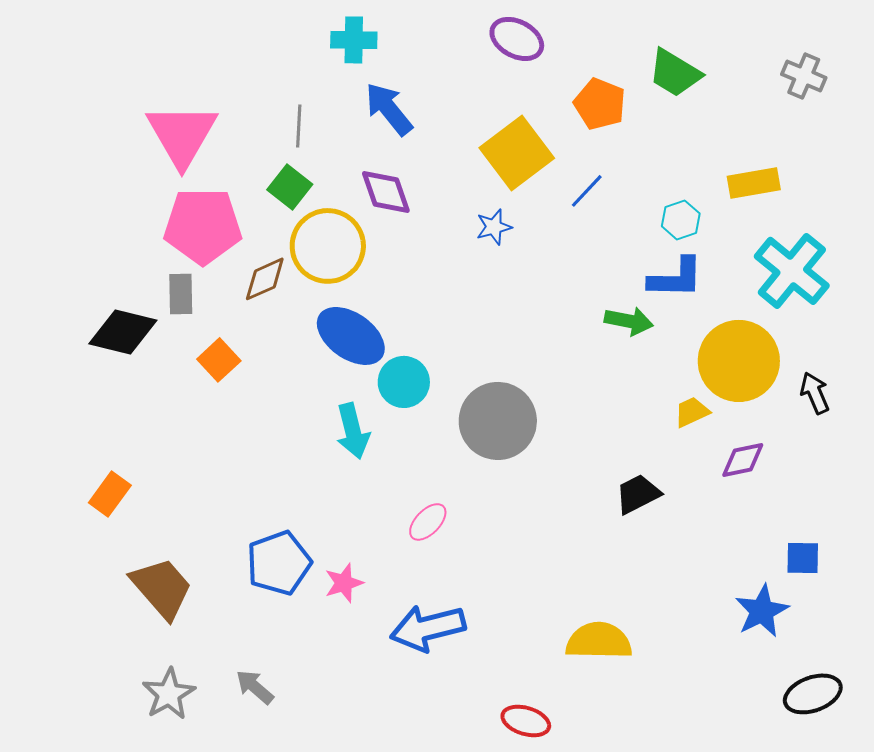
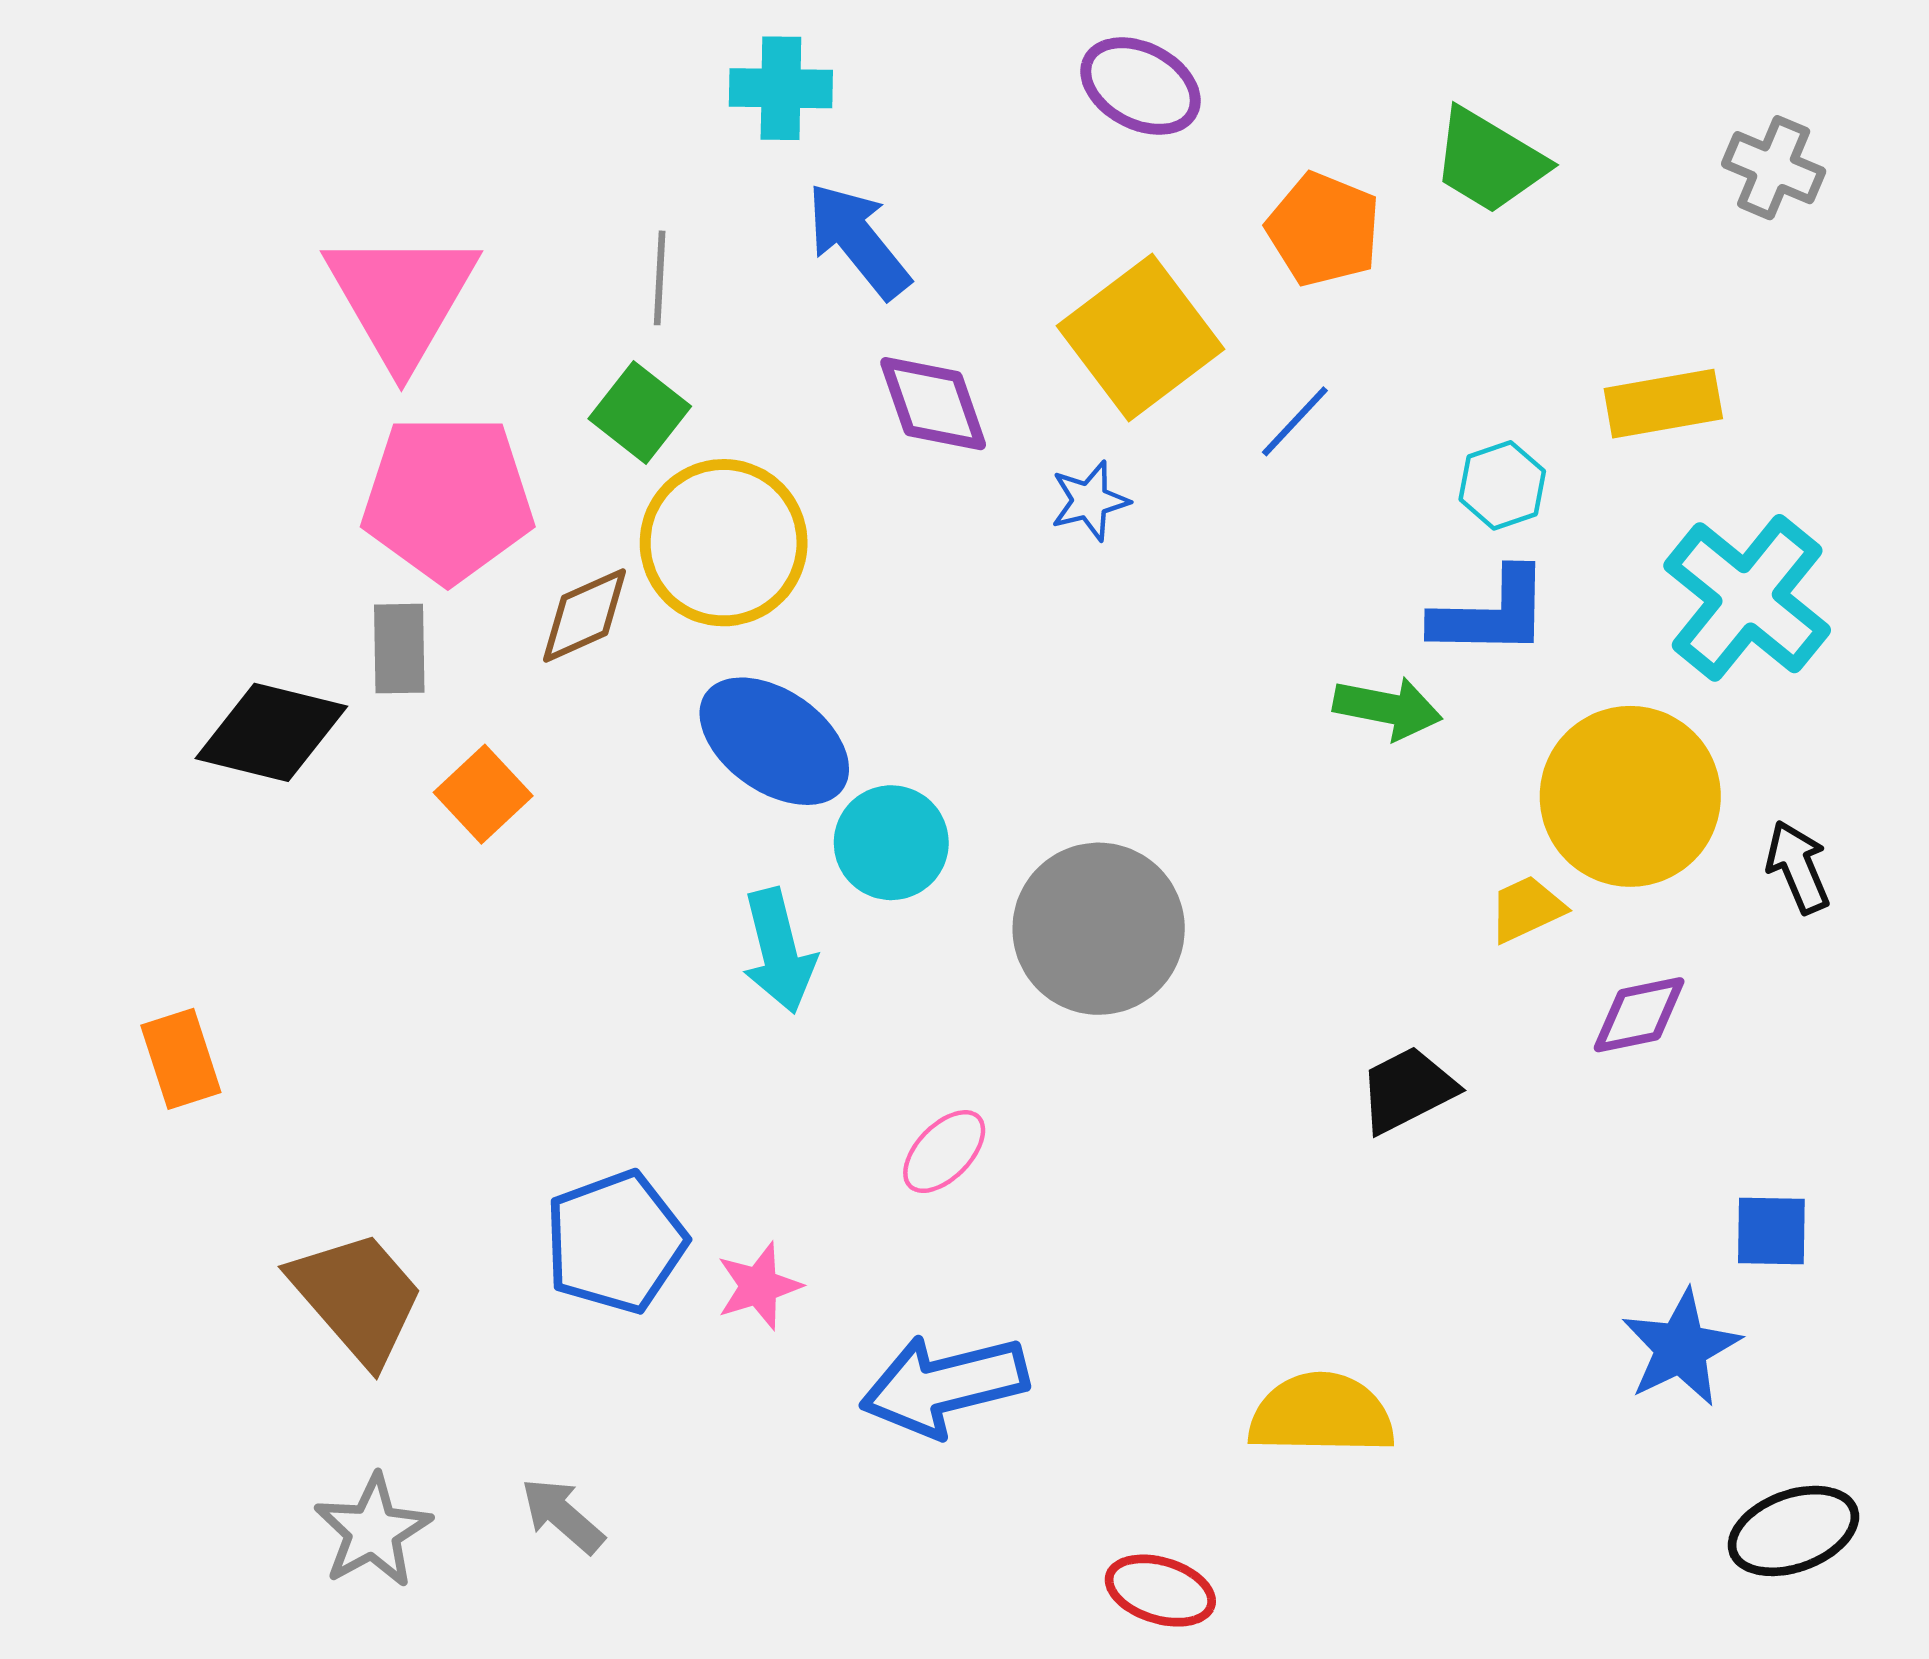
purple diamond: (386, 192) -> (933, 404), moved
orange rectangle: (110, 494) -> (181, 1059), moved, turned -54

